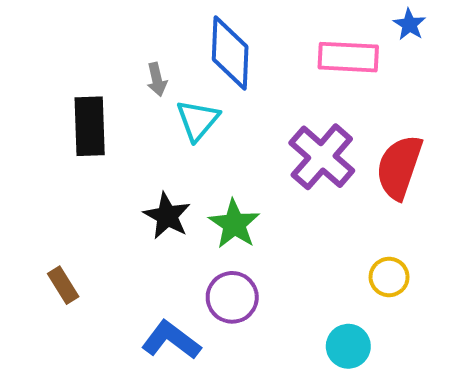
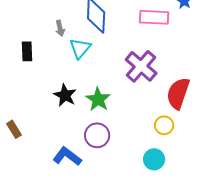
black rectangle: (90, 126) -> (27, 51), size x0.7
red semicircle: (399, 167) -> (178, 93), moved
yellow circle: (389, 277) -> (164, 125), moved

